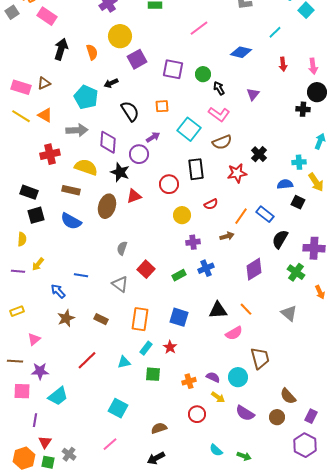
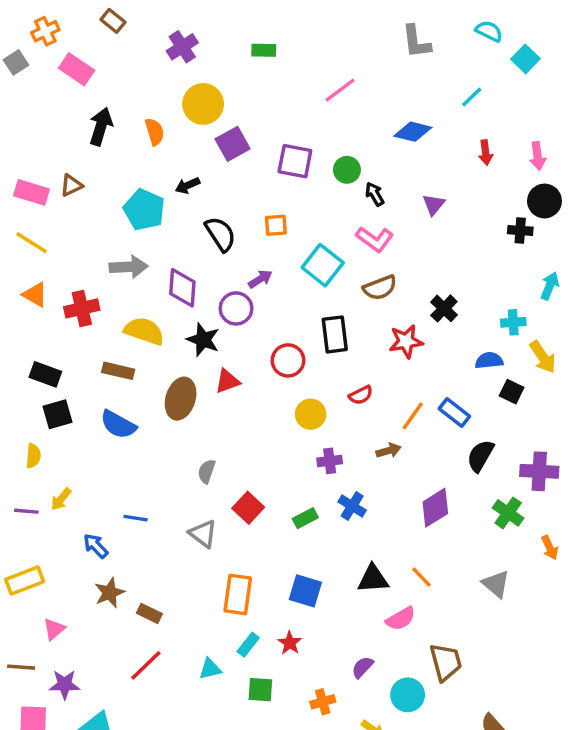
orange triangle: (45, 115) -> (35, 295), moved
blue cross: (206, 268) -> (352, 506), turned -35
yellow rectangle: (17, 311) -> (25, 581), size x1.5
brown rectangle: (101, 319) -> (149, 613), moved
purple semicircle: (213, 377) -> (363, 667), moved, turned -72

